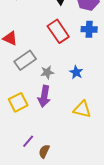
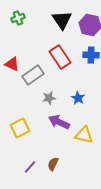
gray rectangle: (25, 60) -> (33, 75), moved
purple arrow: (44, 96) -> (59, 122), moved, turned 105
brown semicircle: (44, 151) -> (53, 164), moved

